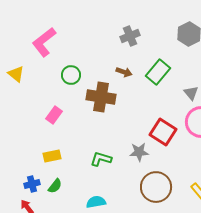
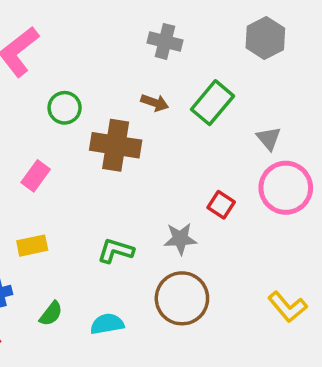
gray cross: (130, 36) -> (165, 41), turned 36
red square: (163, 132) -> (221, 205), size x0.6
green semicircle: (55, 186) -> (51, 314), moved
brown circle: (156, 187) -> (182, 298), moved

